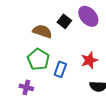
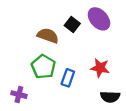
red star: (89, 60) -> (100, 68), turned 30
purple cross: (26, 87) -> (19, 95), moved

